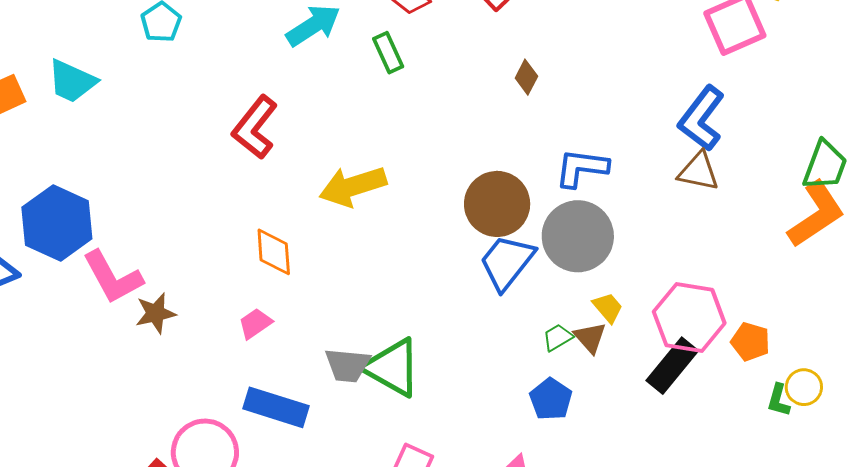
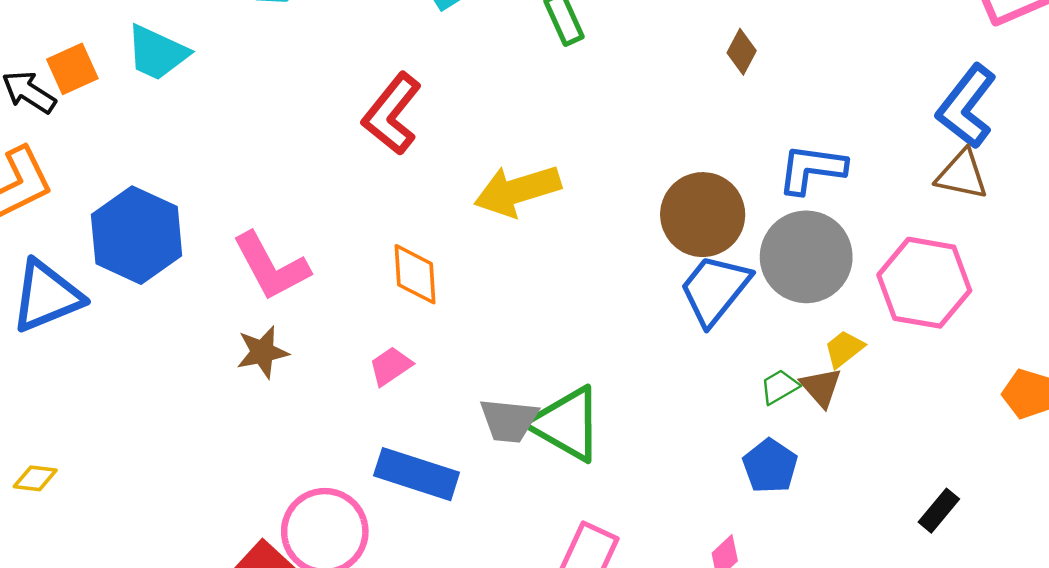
pink L-shape: (113, 277) -> (271, 266), moved
yellow trapezoid: (608, 308) -> (844, 349), turned -88
pink hexagon: (689, 318) -> (924, 283), moved
black rectangle: (672, 366) -> (939, 511), moved, size x0.6

